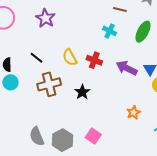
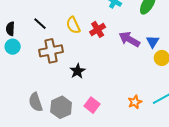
red cross: (94, 60) -> (98, 29), turned 35
black star: (82, 92) -> (77, 71), moved
orange star: (133, 113) -> (135, 102), moved

